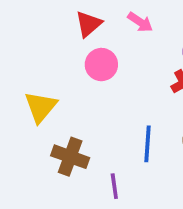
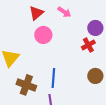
blue line: (147, 144) -> (53, 78), moved

